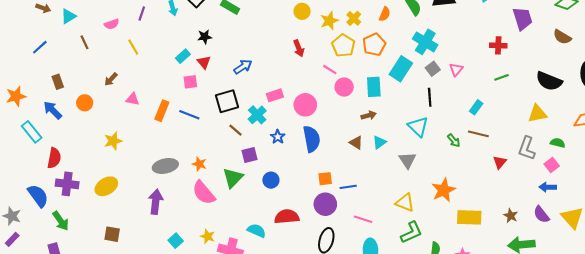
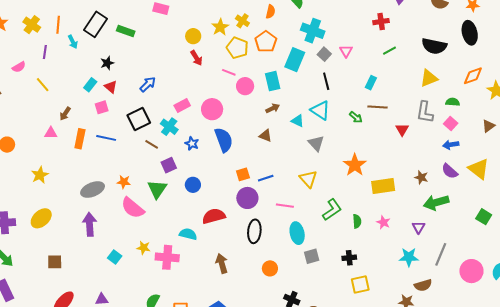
yellow circle: (302, 11) -> (193, 36), moved
brown arrow: (111, 79) -> (65, 114), moved
cyan triangle: (379, 142) -> (298, 121), moved, turned -48
yellow triangle: (405, 203) -> (308, 179), moved, turned 36

